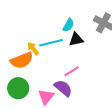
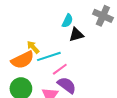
cyan line: (51, 43) -> (49, 56), moved
pink line: (72, 71) -> (60, 69), moved

